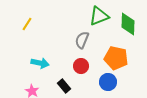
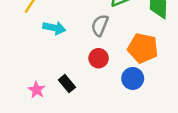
cyan arrow: (40, 63) -> (54, 28), moved
black rectangle: (64, 86) -> (67, 84), moved

